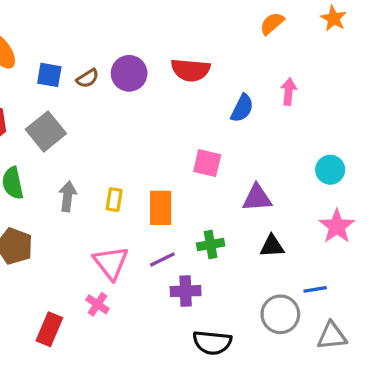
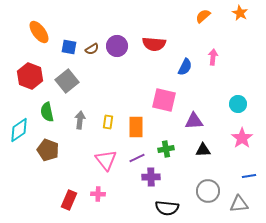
pink square: (207, 163) -> (164, 100), size x1.4
blue line: (315, 289) -> (249, 176), moved
pink cross: (98, 304) -> (98, 194), moved, turned -32

